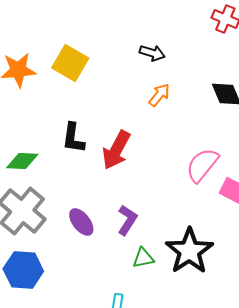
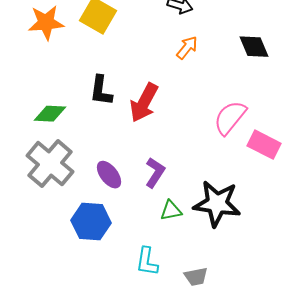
black star: (189, 251) -> (217, 204), turned -30
blue hexagon: (23, 270) -> (91, 222), moved

